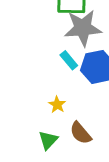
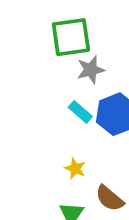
gray star: (83, 28) -> (91, 70), size x0.6

